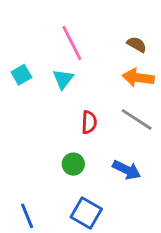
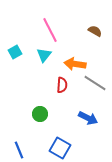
orange arrow: (138, 78) -> (75, 64), moved
green circle: (73, 164) -> (40, 114), moved

